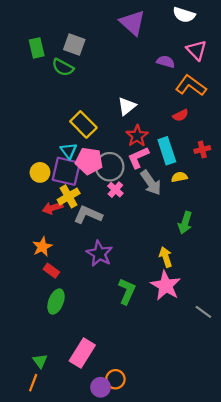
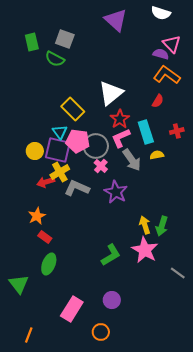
purple semicircle: (166, 62) -> (161, 54), moved
white triangle: (127, 106) -> (111, 93), size x1.5
red semicircle: (181, 115) -> (158, 101), turned -32
green arrow: (185, 223) -> (162, 226), moved
purple star: (99, 254) -> (116, 192), moved
green L-shape: (127, 291) -> (111, 255), turned 35
green triangle: (40, 361) -> (19, 284), moved, size x1.5
purple circle: (101, 387) -> (112, 300), moved

